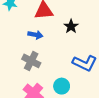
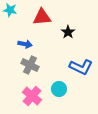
blue arrow: (35, 35) -> (25, 44), moved

